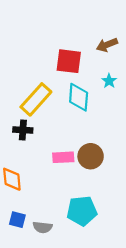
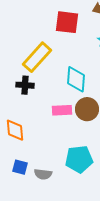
cyan diamond: (79, 97) -> (76, 79), moved

